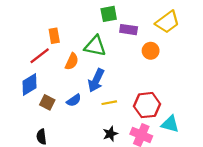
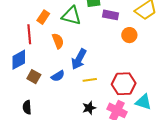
orange rectangle: (54, 36) -> (43, 17), turned 40
green triangle: (95, 46) -> (71, 16), moved
red line: (40, 56) -> (29, 34), turned -60
orange semicircle: (72, 61) -> (58, 41), turned -49

